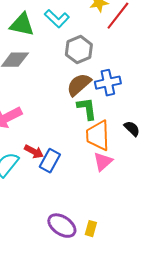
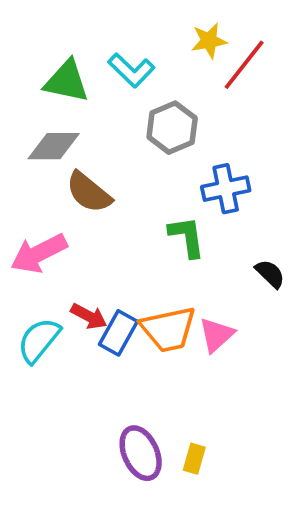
brown semicircle: (79, 85) -> (89, 192), moved, turned -100
orange trapezoid: (98, 136) -> (168, 329), moved, turned -100
purple ellipse: (62, 226) -> (141, 453), turned 32

